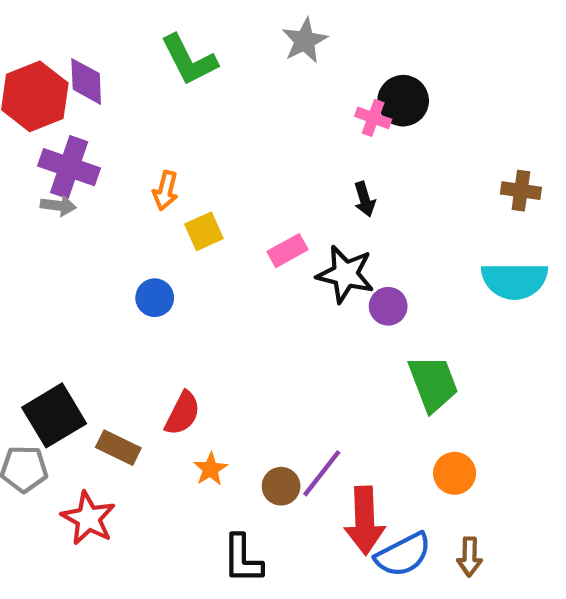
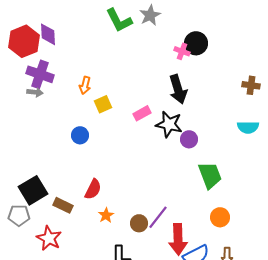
green L-shape: (189, 60) -> (119, 20), moved
black arrow: (365, 199) -> (178, 89), size x1.8
cyan semicircle: (515, 281) -> (248, 127), size x0.7

